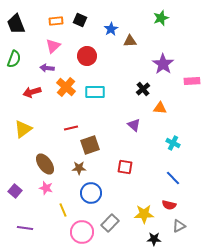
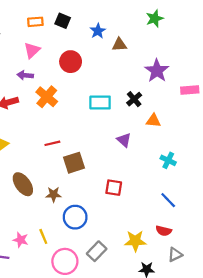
cyan rectangle: (95, 92) -> (100, 102), moved
brown star: (79, 168) -> (54, 194), moved
pink star: (46, 188) -> (21, 240), moved

